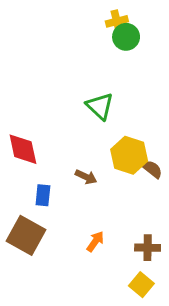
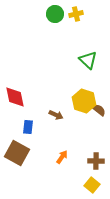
green circle: (126, 37) -> (55, 14), moved
green triangle: (100, 106) -> (88, 60), moved

